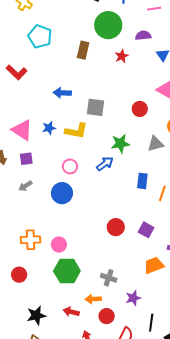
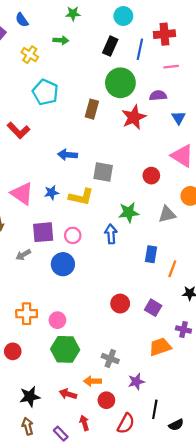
red star: (122, 56) -> (134, 117), size x1.6
purple square: (26, 159) -> (43, 232), moved, size x1.5
blue arrow: (105, 164) -> (111, 234), turned -60

